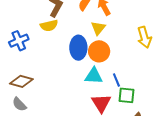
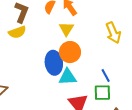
blue ellipse: (78, 48) -> (54, 63), moved
blue line: (116, 80) -> (106, 76), moved

